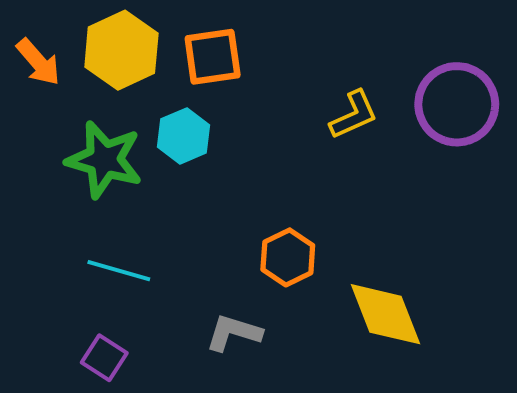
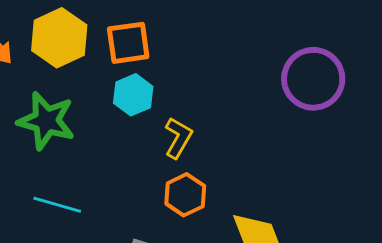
yellow L-shape: (354, 115) -> (178, 138), moved, turned -36
cyan hexagon: (183, 136) -> (133, 95), moved

